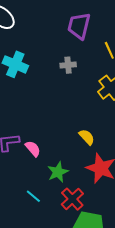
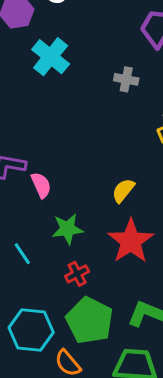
yellow semicircle: (87, 137) -> (123, 191), turned -114
red cross: (72, 199) -> (77, 274), size x0.7

